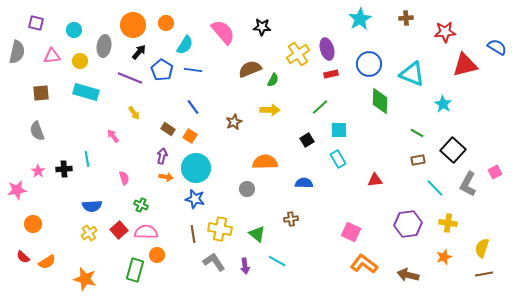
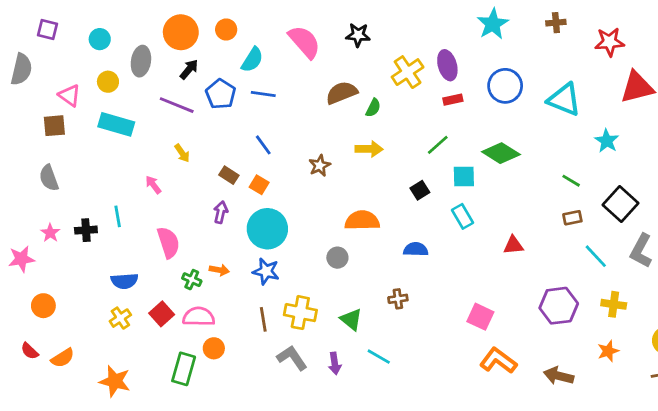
pink triangle: (52, 56) -> (70, 95), moved, turned 42
green diamond: (380, 101) -> (501, 153), moved, turned -60
orange arrow: (166, 177) -> (219, 270), moved
pink semicircle: (124, 178) -> (168, 242), size x1.6

